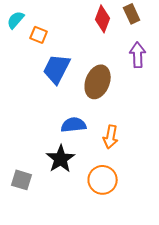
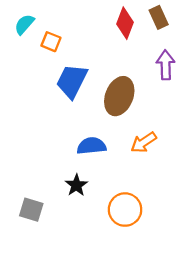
orange arrow: (111, 137) -> (144, 142), moved, turned 45
black star: (61, 159) -> (76, 185), size x0.7

